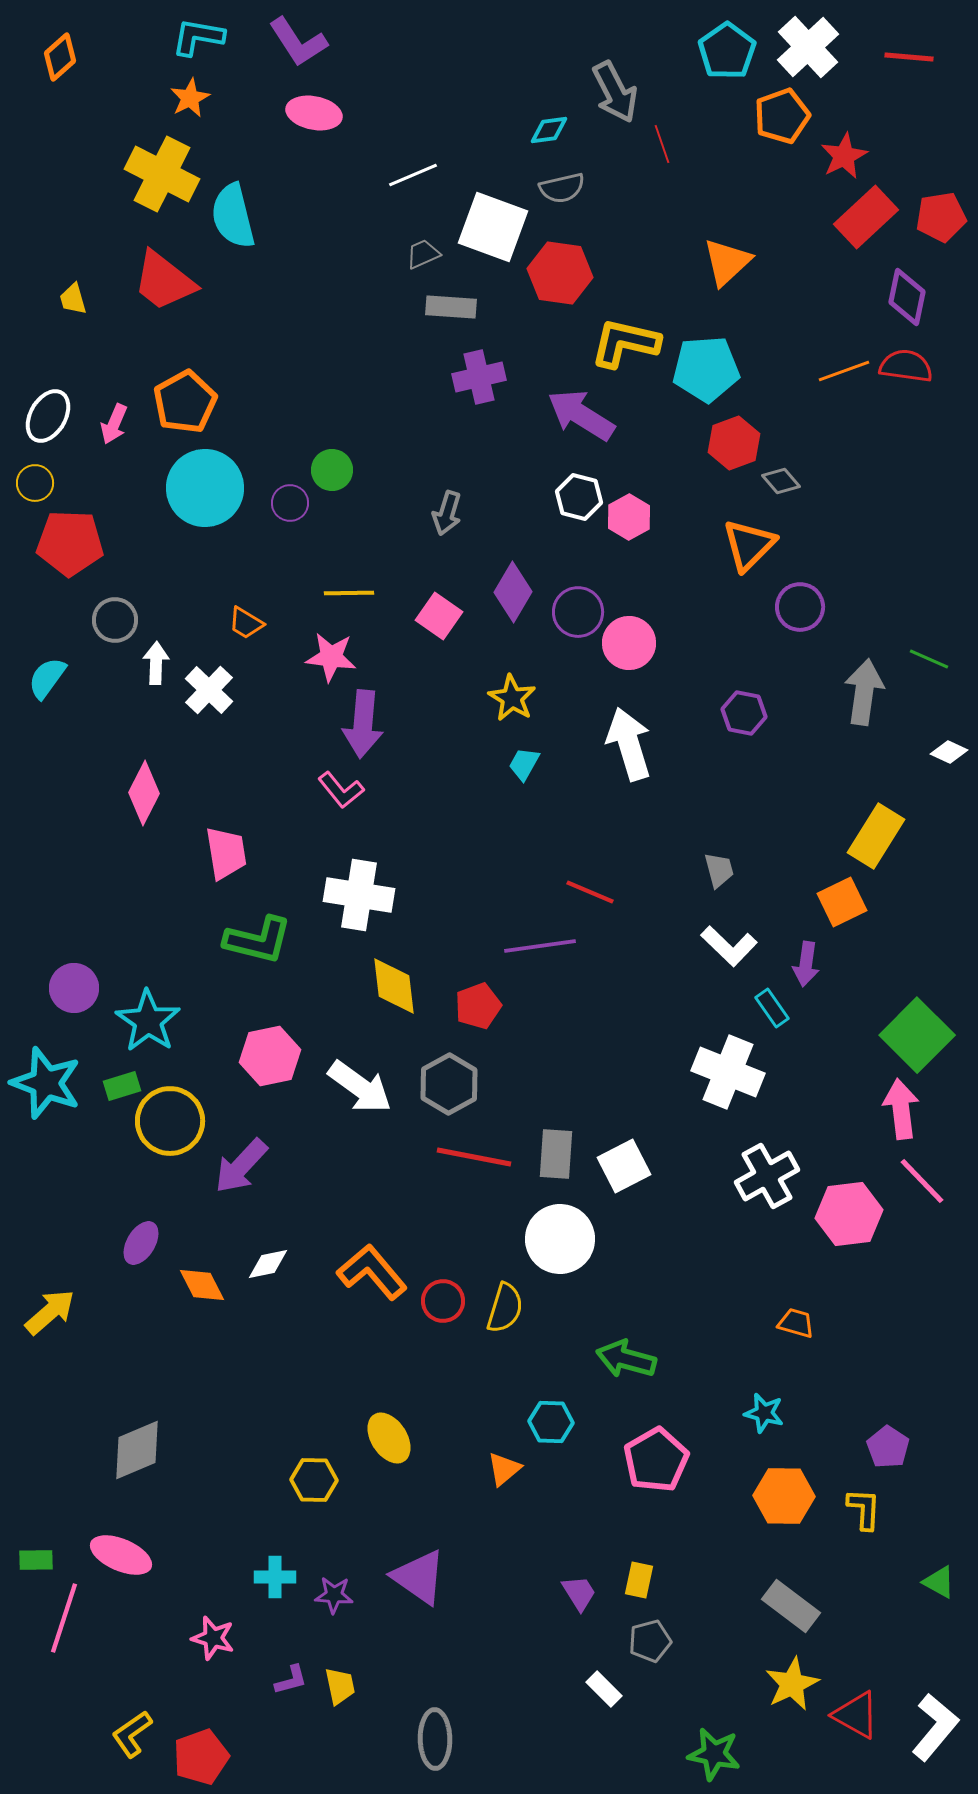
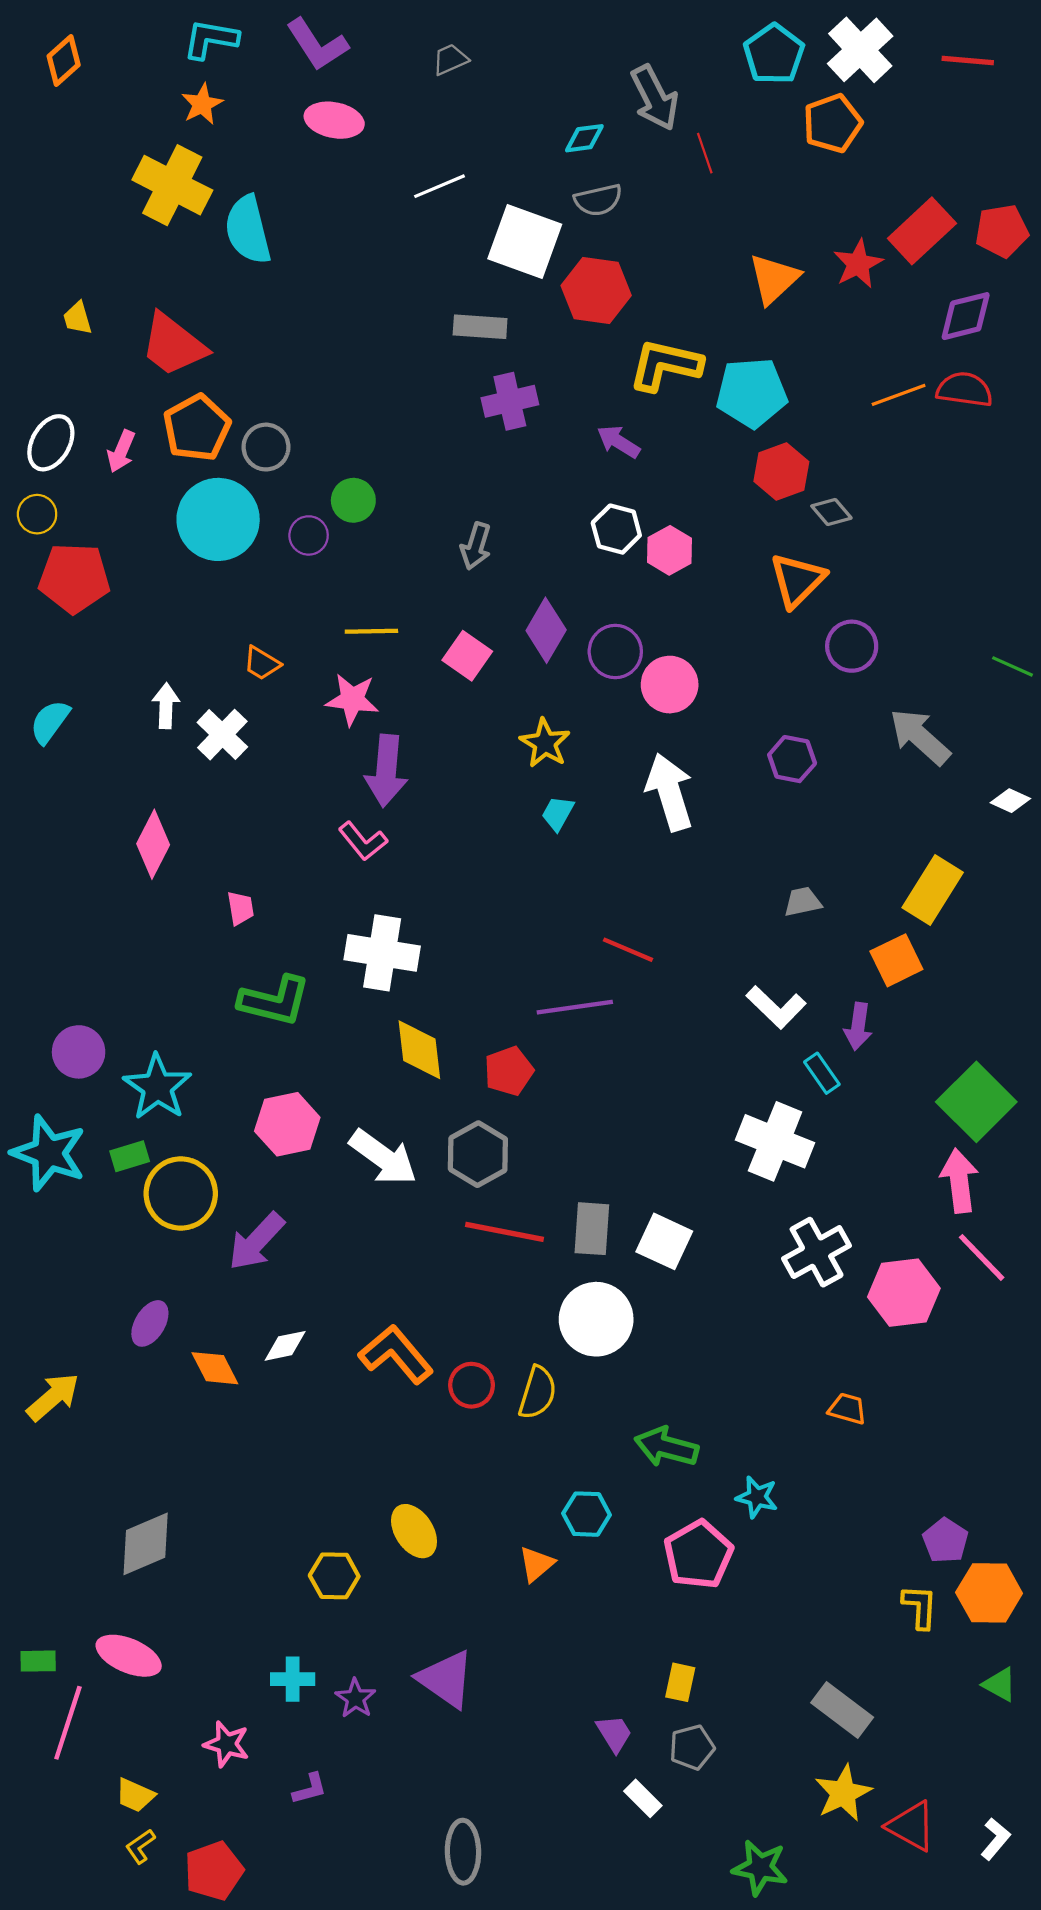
red star: (844, 156) -> (858, 264), moved
gray trapezoid: (423, 254) -> (450, 59), moved
red trapezoid: (164, 281) -> (173, 345), moved
purple diamond: (907, 297) -> (966, 316), turned 64
purple arrow: (581, 415) -> (618, 442), size x0.6
gray circle: (115, 620) -> (266, 447), moved
green line: (929, 659) -> (1012, 666), moved
gray arrow: (864, 692) -> (920, 737), turned -56
pink trapezoid: (226, 853) -> (240, 908), size x0.6
gray trapezoid: (719, 870) -> (803, 902), moved, turned -87
white square: (624, 1166) -> (664, 1241), turned -38
cyan star: (764, 1413) -> (757, 1497), moved
orange hexagon: (784, 1496) -> (989, 1593), moved
purple trapezoid: (579, 1593) -> (614, 1733), moved
purple star: (334, 1595) -> (355, 1698), turned 30
yellow trapezoid: (340, 1686) -> (135, 1795), moved, turned 126
white L-shape: (935, 1727) -> (995, 1839), size x0.6
yellow L-shape: (132, 1734) -> (140, 1846), size x0.7

